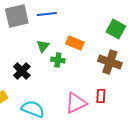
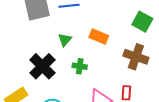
green cross: (58, 60) -> (80, 66), moved
black cross: (22, 71) -> (42, 66), size x1.4

